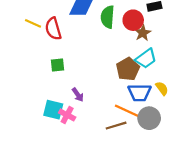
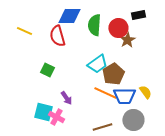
red semicircle: (53, 29) -> (57, 36), moved
cyan trapezoid: (146, 59) -> (97, 64), moved
green square: (58, 65) -> (47, 70), turned 32
orange line: (127, 111) -> (105, 93), moved

